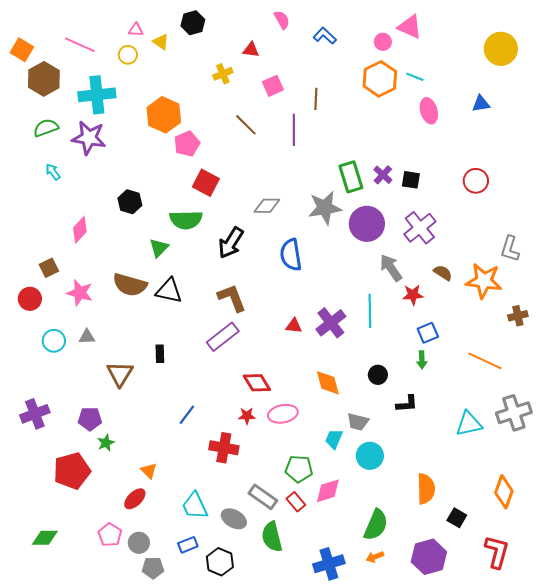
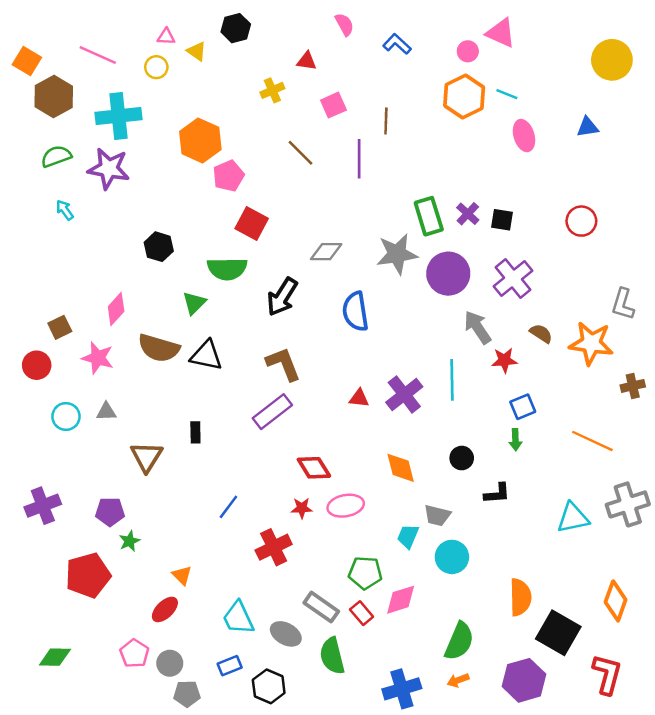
pink diamond: (80, 230) -> (116, 309), moved
red cross: (224, 448) -> (274, 547), turned -36
black square: (457, 518) -> (558, 633), size x1.8

